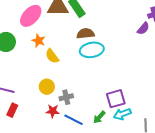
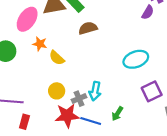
cyan ellipse: (92, 50) -> (136, 59), moved
purple square: (116, 99) -> (152, 91), moved
red star: (53, 111) -> (67, 116), size x1.6
cyan arrow: (122, 114) -> (95, 91), moved, turned -48

